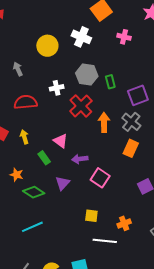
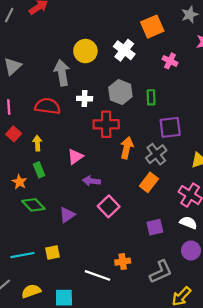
gray arrow: (18, 69) -> (62, 73), moved, size x1.6
green rectangle: (110, 82) -> (151, 97), moved
red cross: (81, 106) -> (106, 124), turned 30
pink triangle: (60, 141) -> (75, 157), turned 35
green rectangle: (44, 158) -> (39, 170), moved
purple triangle: (63, 183) -> (67, 215), moved
yellow square: (91, 216) -> (52, 253), moved, turned -32
cyan line: (32, 227) -> (22, 255), moved

